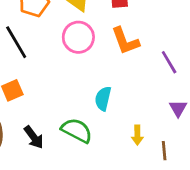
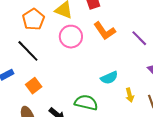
cyan semicircle: (103, 99) -> (109, 78), moved, turned -114

